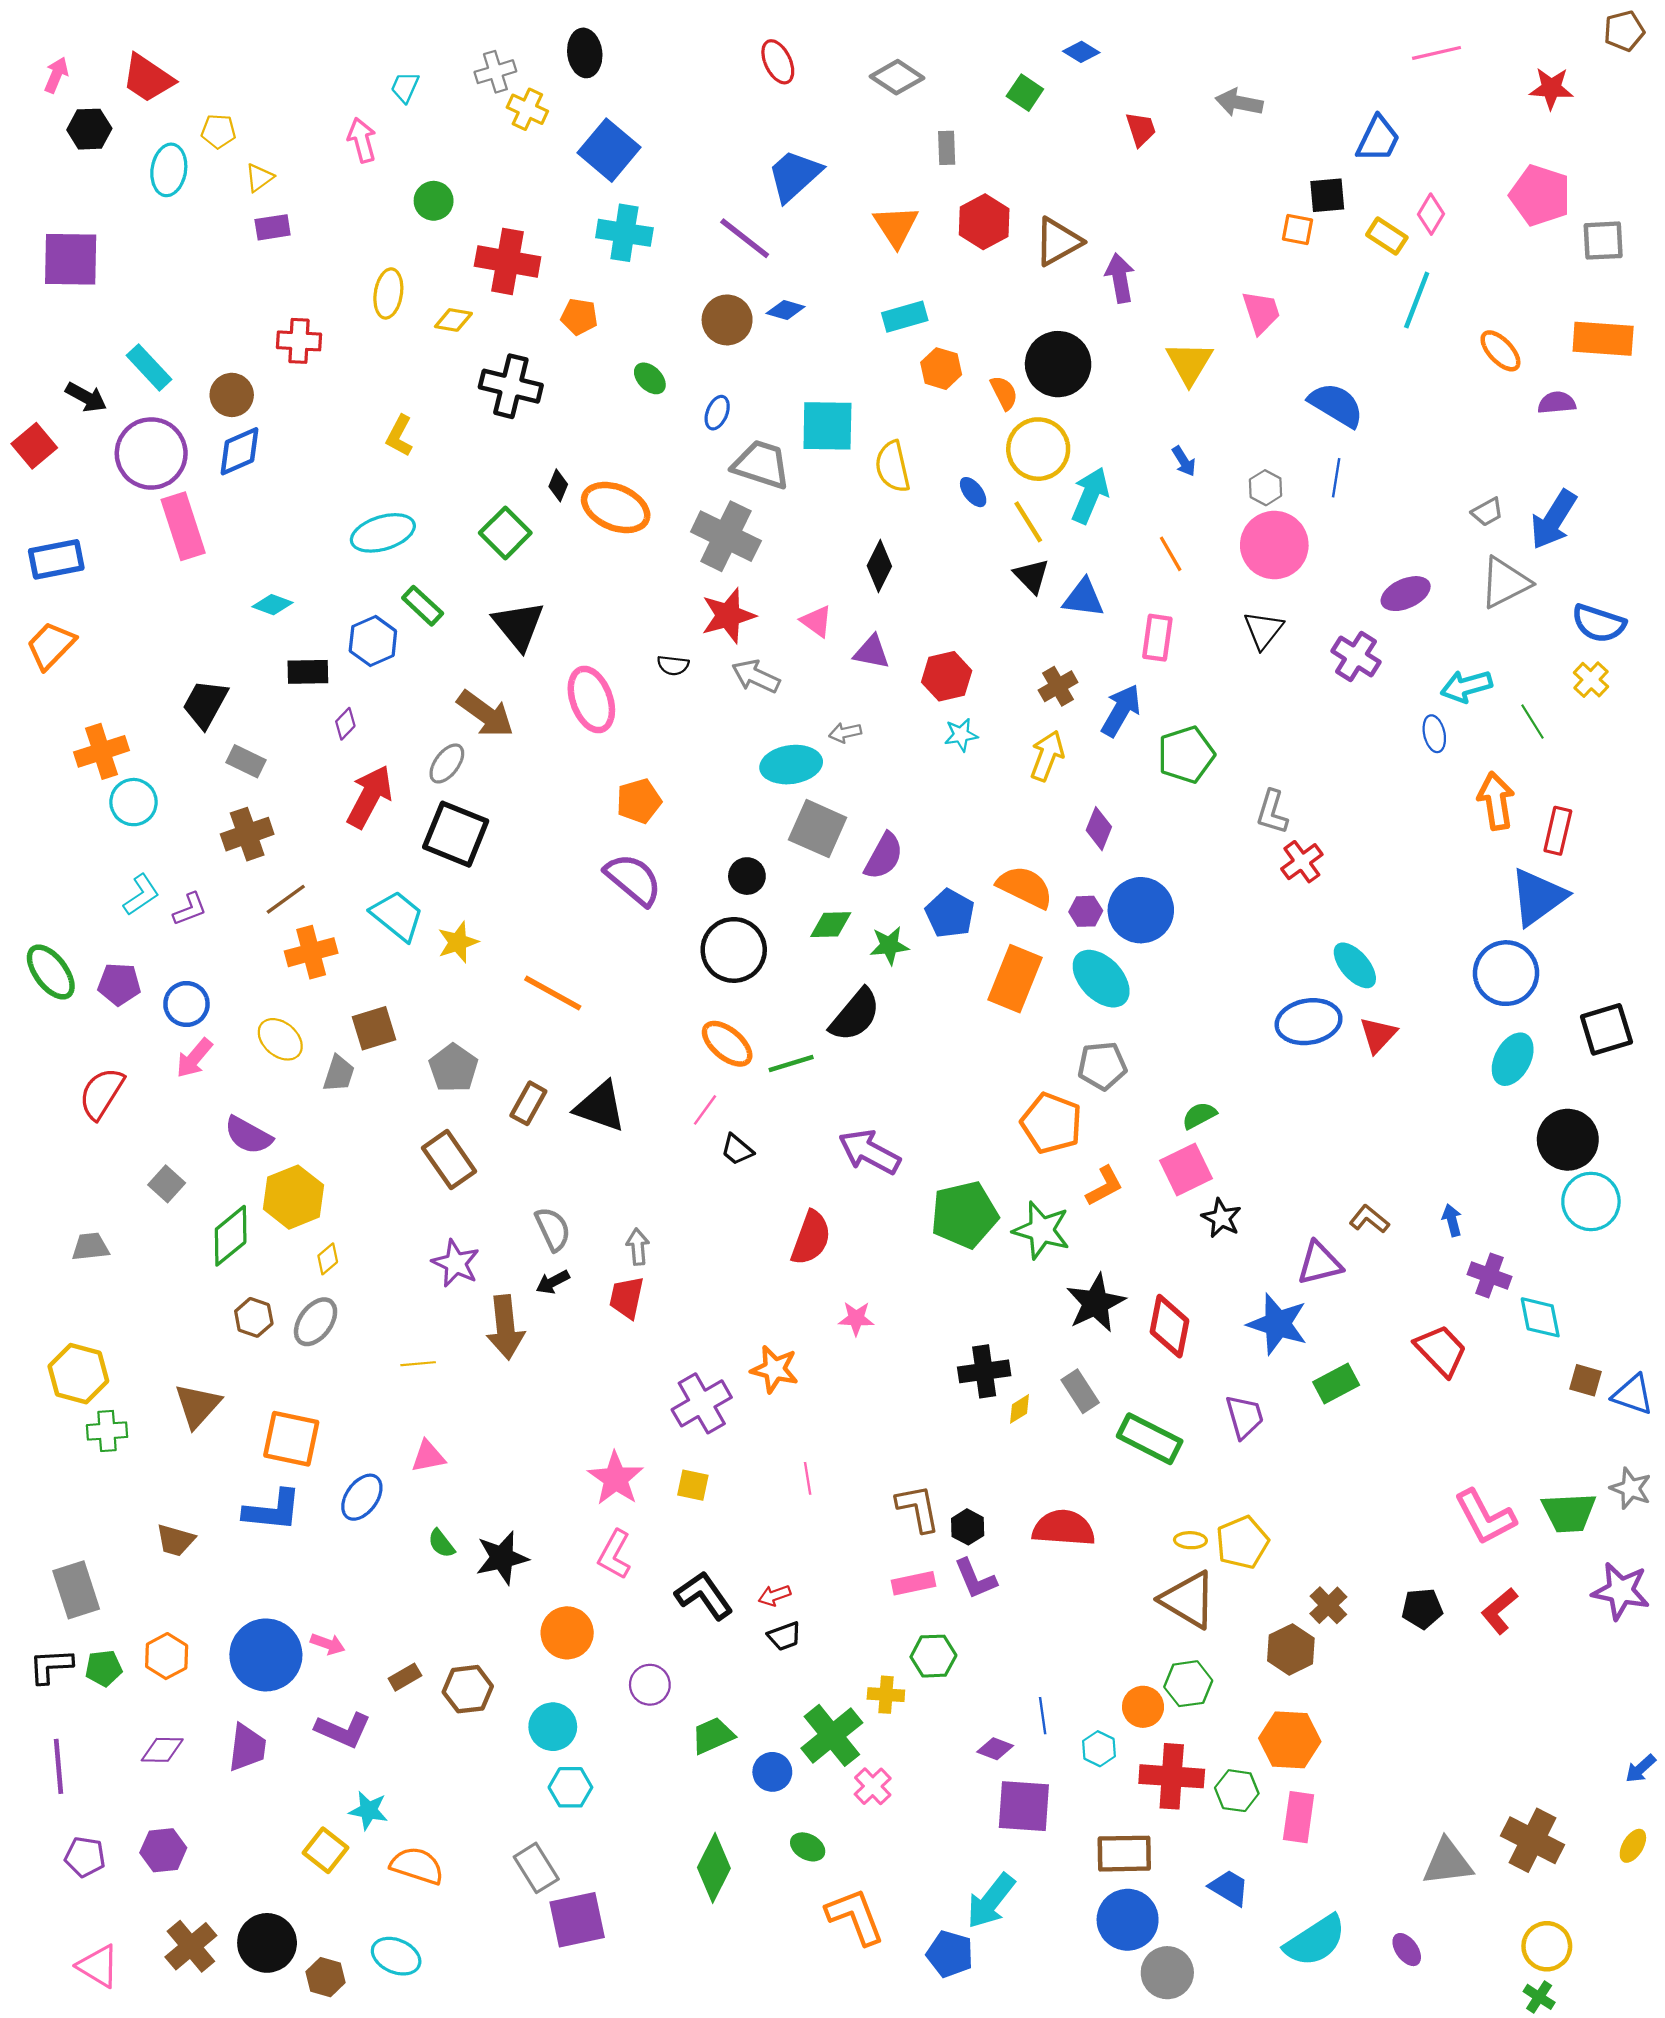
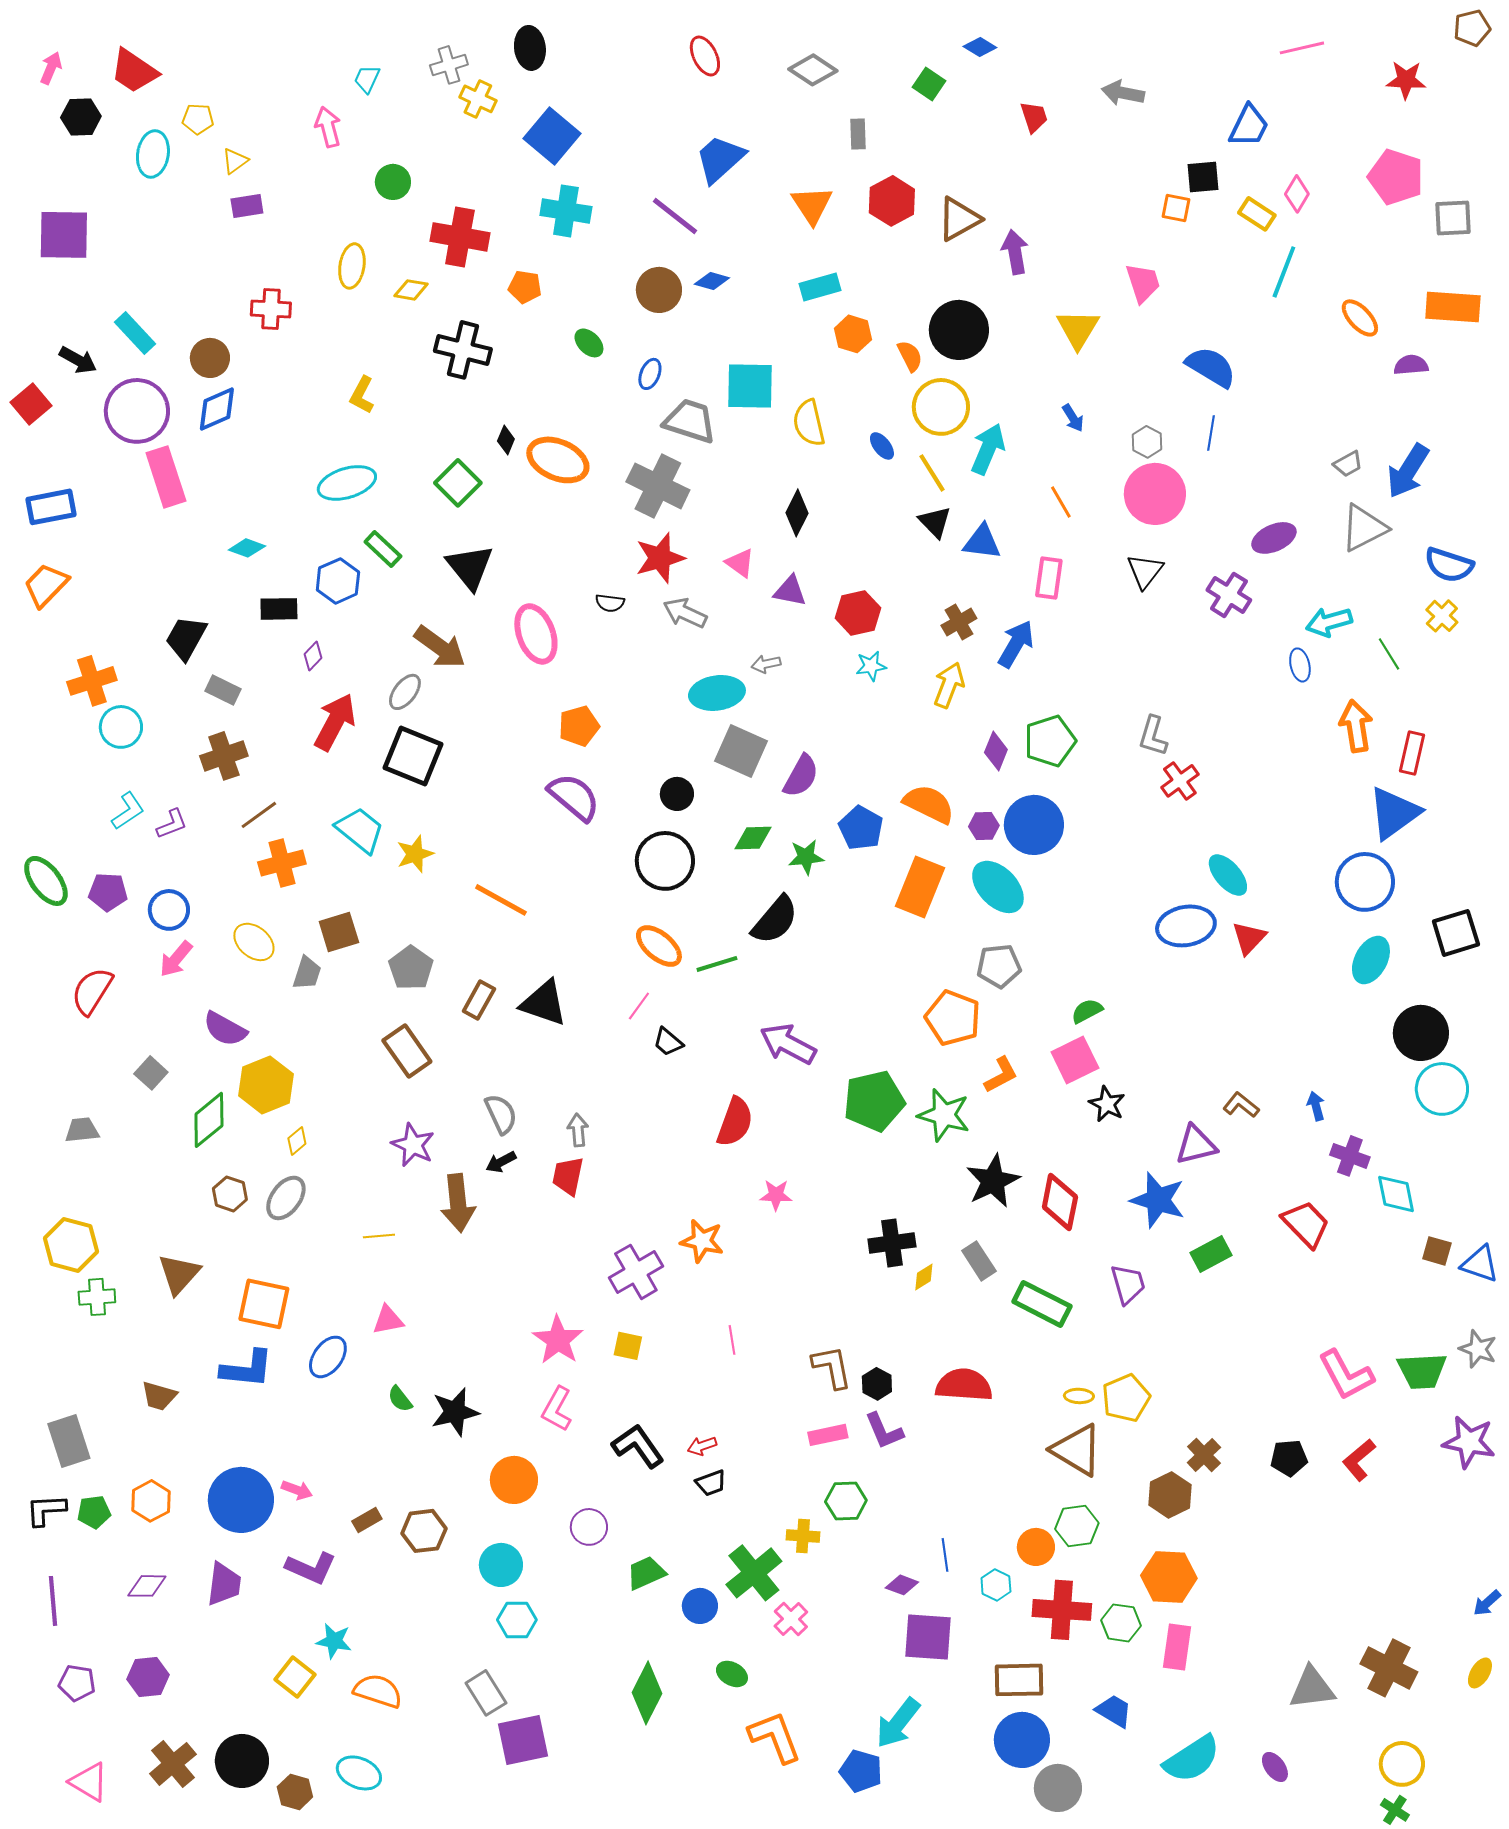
green pentagon: (1186, 755) -> (1050, 741), moved

